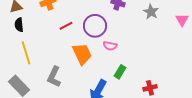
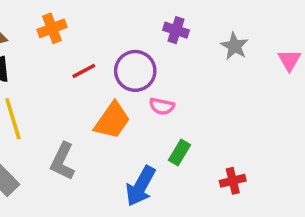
orange trapezoid: (82, 54) -> (112, 121), turned 60

